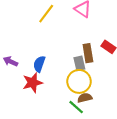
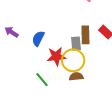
red star: (33, 83) -> (56, 56), moved
green line: (76, 107) -> (42, 80), moved

